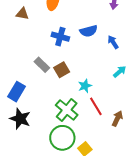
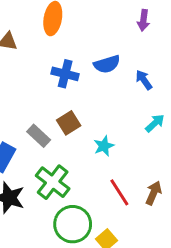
gray rectangle: (42, 65) -> (39, 136), moved
red line: (96, 106) -> (119, 192), moved
green cross: (67, 110) -> (53, 182), moved

